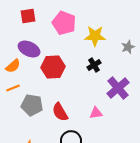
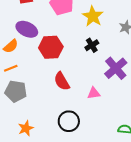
yellow star: (95, 36) -> (93, 16), turned 30
gray pentagon: (32, 105) -> (16, 91), moved
red semicircle: (60, 112) -> (62, 81), moved

